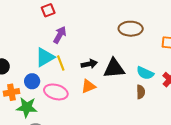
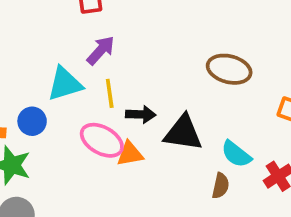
yellow line: (61, 63) -> (110, 93), moved
pink ellipse: (56, 92) -> (102, 140), moved

